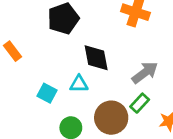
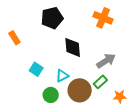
cyan triangle: (79, 84) -> (62, 76), moved, turned -32

